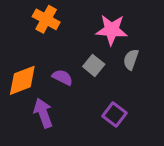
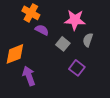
purple semicircle: (62, 77) -> (42, 30), moved
purple square: (115, 115) -> (77, 68), moved

